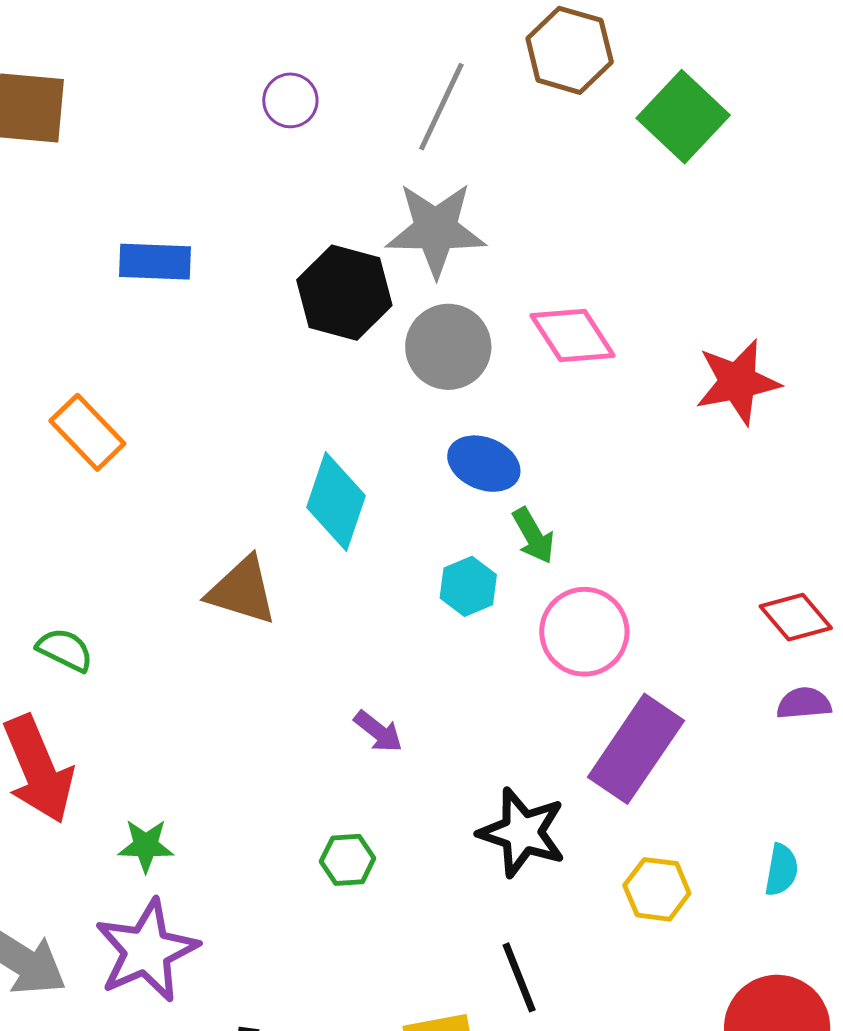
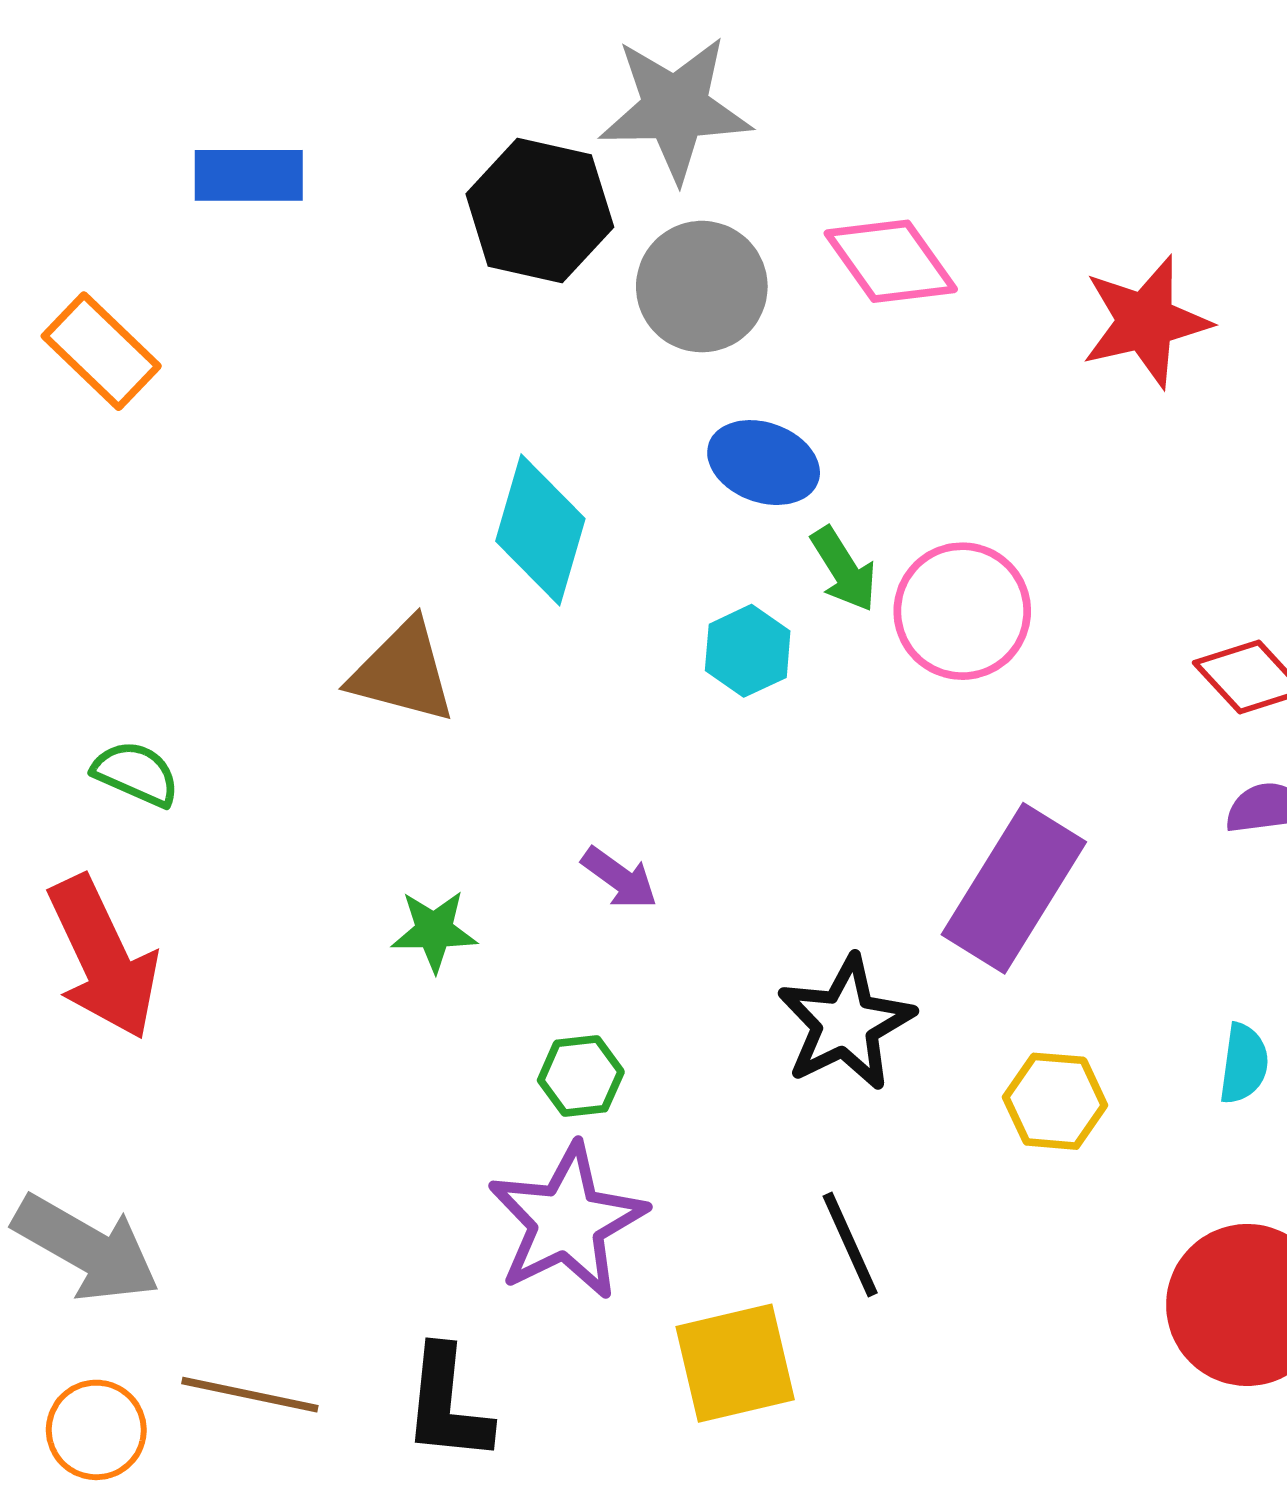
orange rectangle: (87, 432) -> (101, 351), moved
pink circle: (584, 632) -> (962, 611), moved
black star: (522, 832) -> (846, 1023), turned 30
green star: (146, 846) -> (434, 931), moved
purple star: (147, 951) -> (567, 1221), moved

